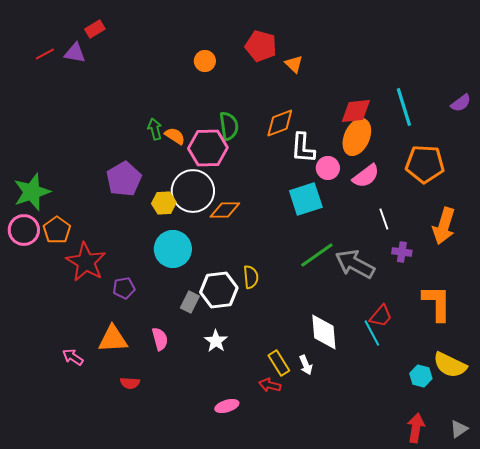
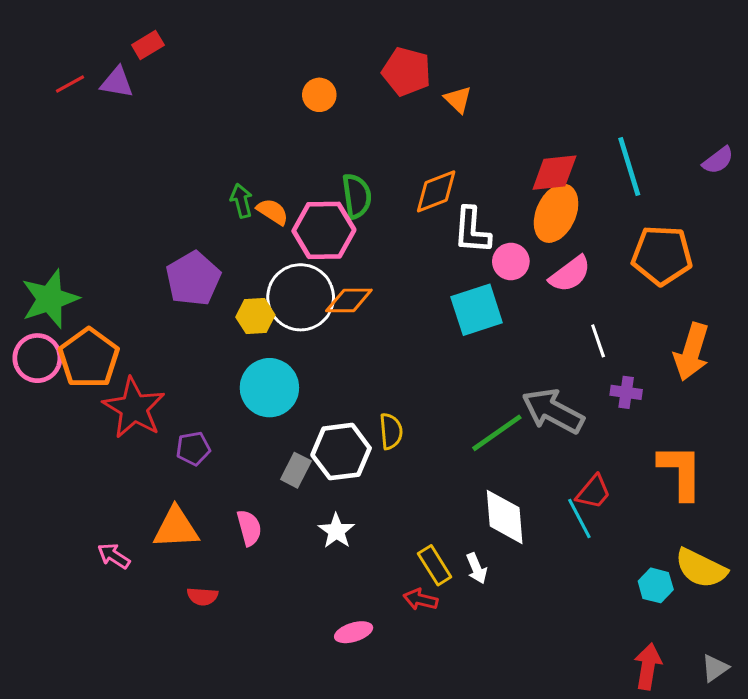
orange diamond: (225, 210) -> (349, 300), moved
orange pentagon: (57, 230) -> (89, 358), size x1.4
green line: (317, 255) -> (497, 433), moved

